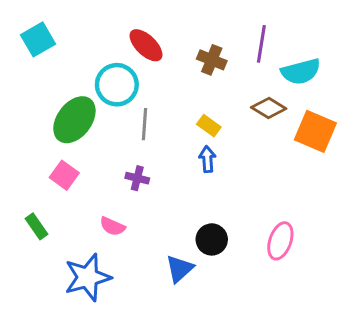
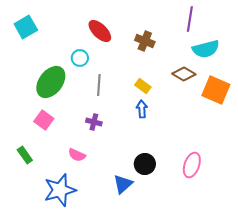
purple line: (261, 44) -> (190, 19), moved
cyan circle: (117, 85) -> (80, 58), size x0.6

